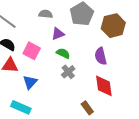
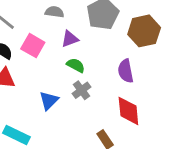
pink square: (32, 51) -> (33, 46), moved
blue triangle: (30, 82) -> (49, 101), moved

